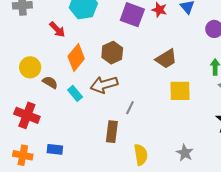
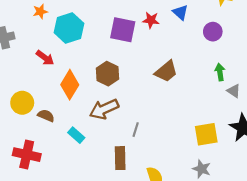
yellow square: (180, 91) -> (206, 134), moved
cyan rectangle: (75, 93) -> (76, 135), moved

